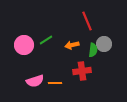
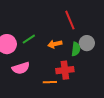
pink semicircle: (35, 81) -> (21, 68), moved
orange line: (55, 83) -> (50, 82), moved

